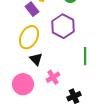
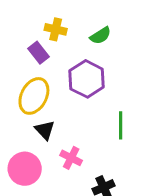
pink cross: (53, 77) -> (71, 158), turned -32

